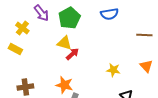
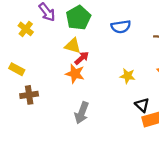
blue semicircle: (109, 14) -> (121, 27), moved
yellow rectangle: (15, 49) -> (17, 69), moved
orange star: (64, 85) -> (75, 74), moved

